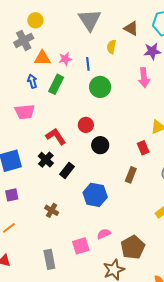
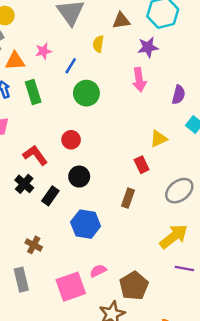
brown triangle: (131, 28) -> (121, 21), turned -35
pink star: (65, 59) -> (43, 51), moved
blue line: (88, 64) -> (71, 66), turned 40
green rectangle: (56, 84) -> (33, 92), turned -42
black circle: (100, 145) -> (79, 177), moved
pink square: (81, 246) -> (71, 287), size x1.4
gray rectangle: (49, 259) -> (21, 280), moved

